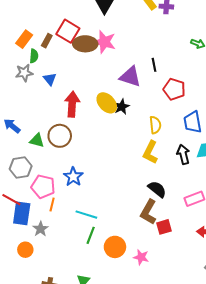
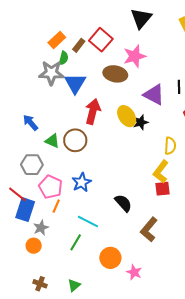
pink star: (104, 42) -> (135, 56), turned 30
brown ellipse: (85, 44) -> (115, 74), moved
gray star: (24, 73) -> (51, 73), size x1.4
blue triangle: (50, 79) -> (75, 83), size x1.6
black semicircle: (157, 189) -> (123, 203), moved
red square: (164, 227) -> (163, 189), moved
green line: (91, 235) -> (76, 242), moved
orange circle: (25, 250) -> (34, 246), moved

